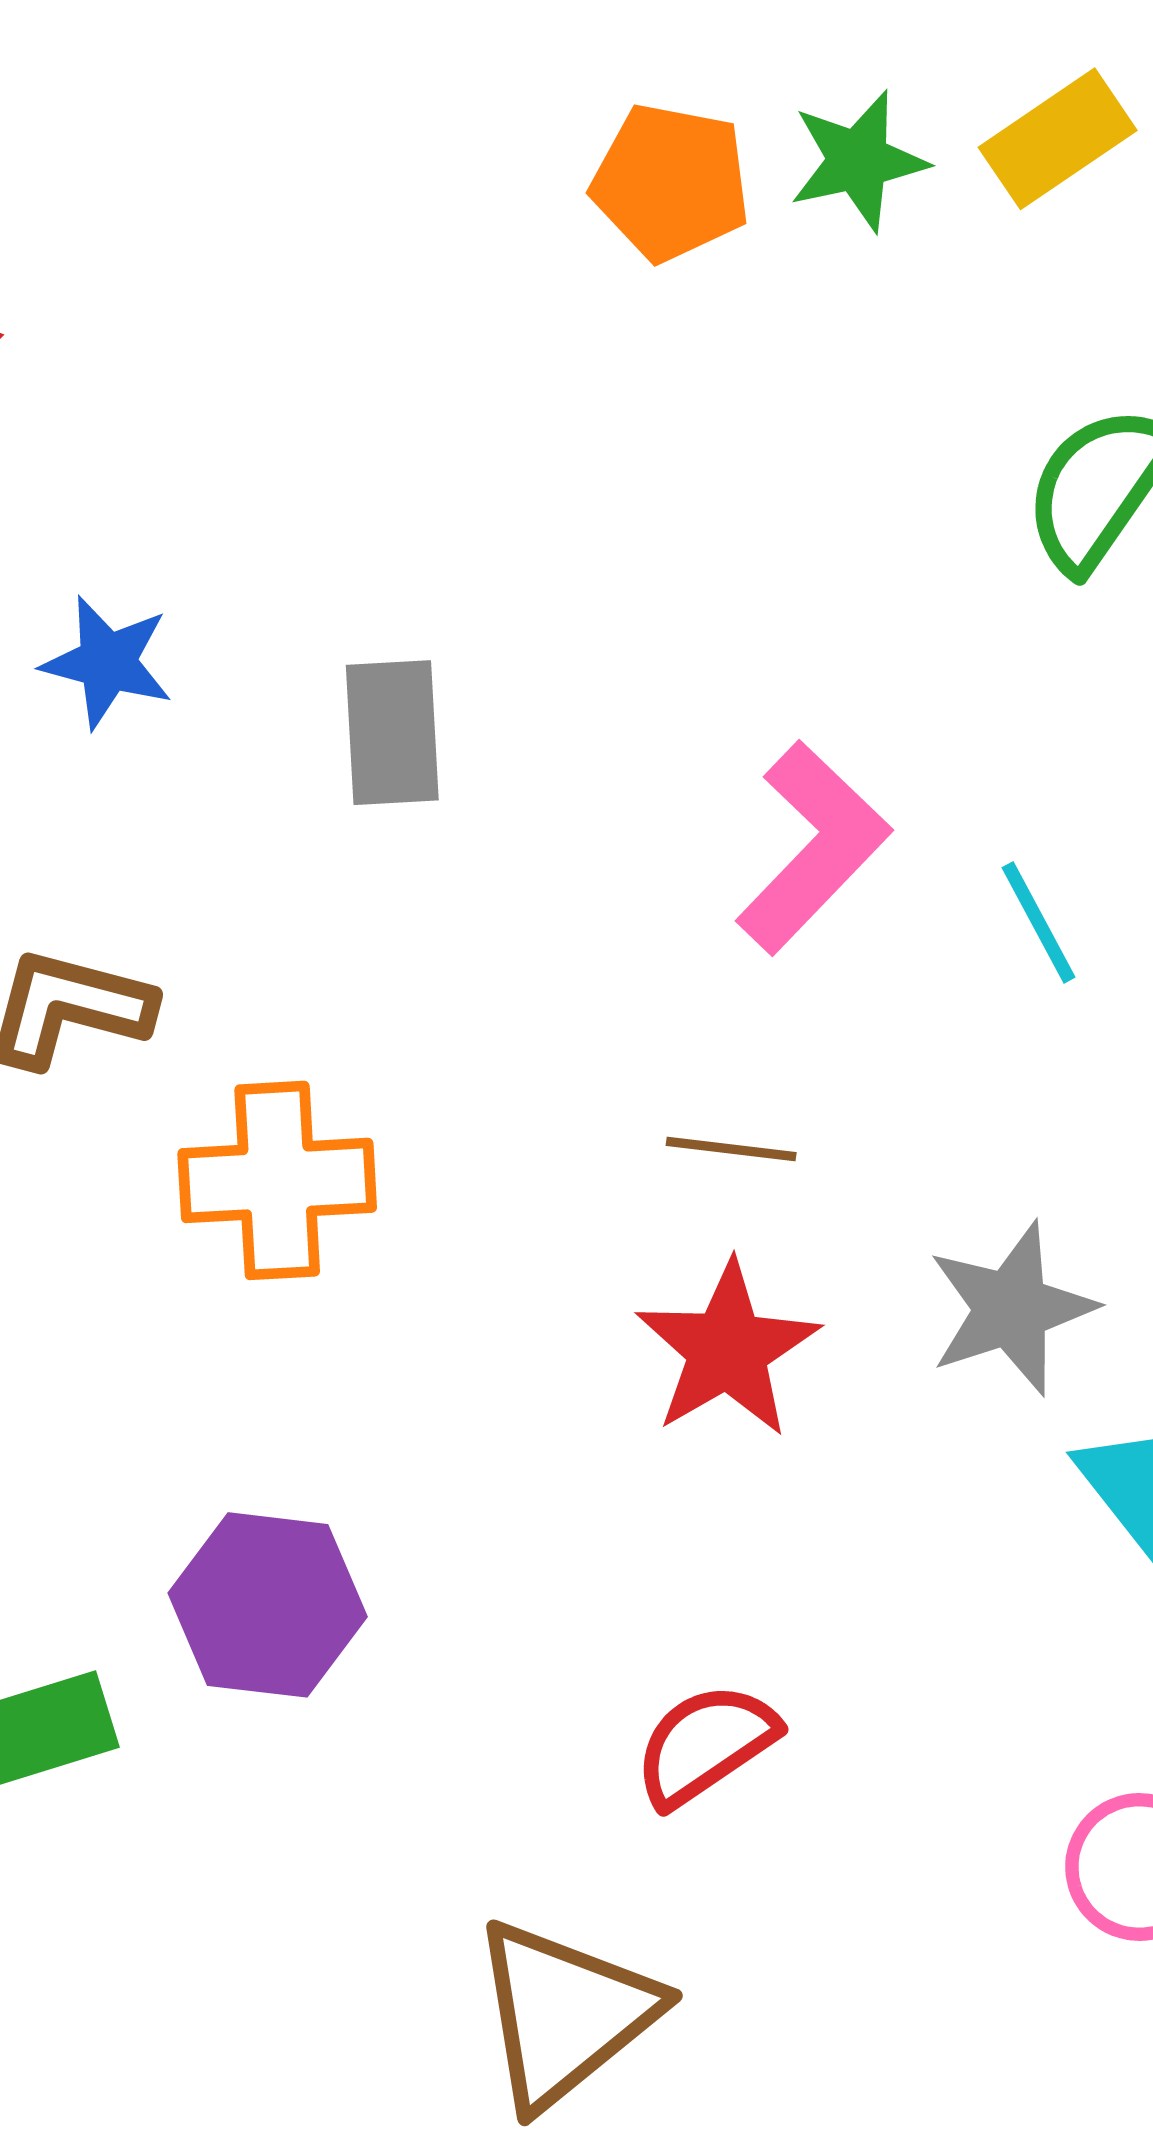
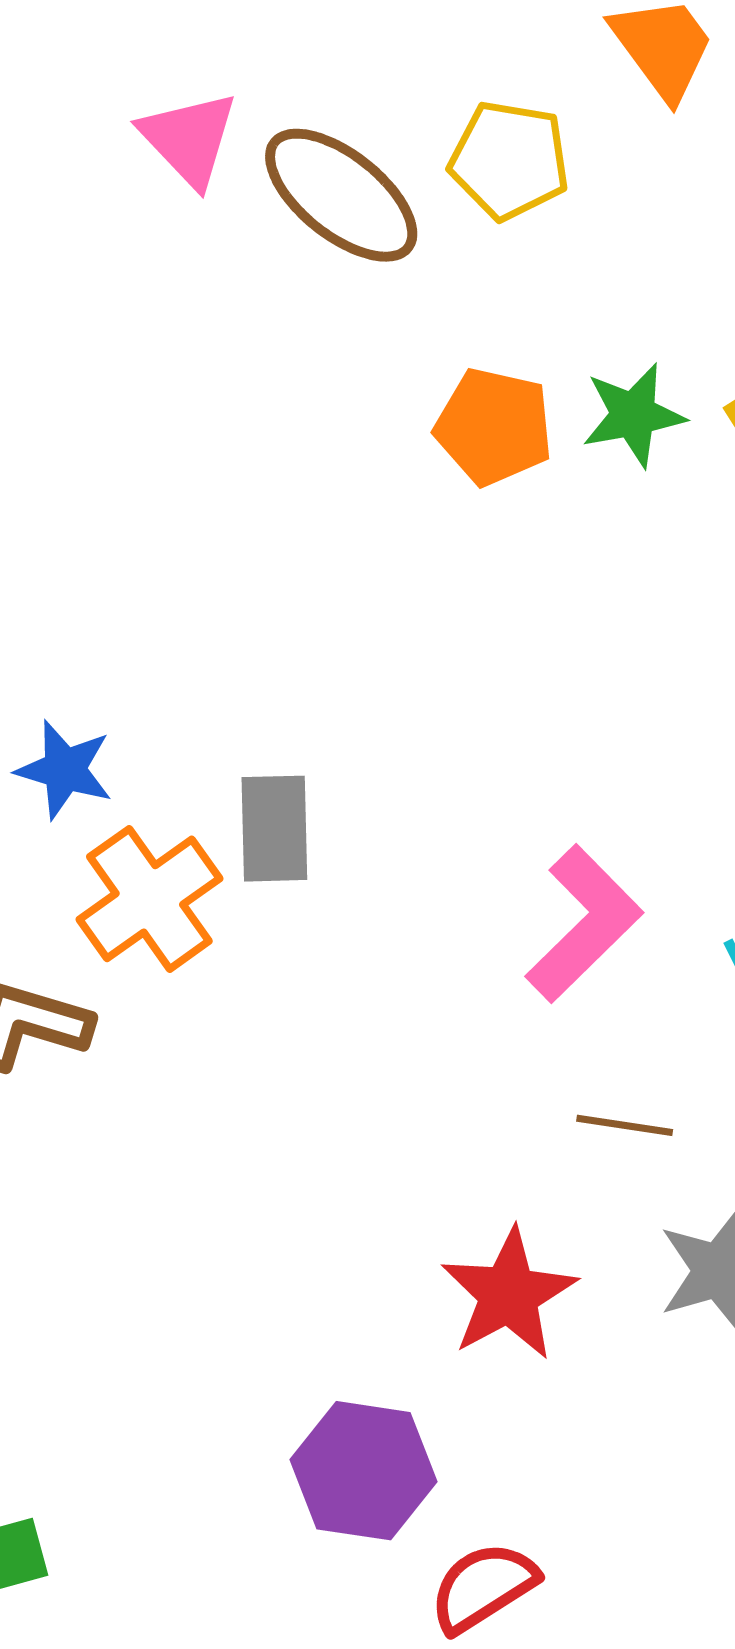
brown line: (731, 1149) -> (625, 1125), moved
orange cross: (277, 1180) -> (149, 899), moved, turned -34
purple hexagon: (268, 1605) -> (363, 1471), moved

